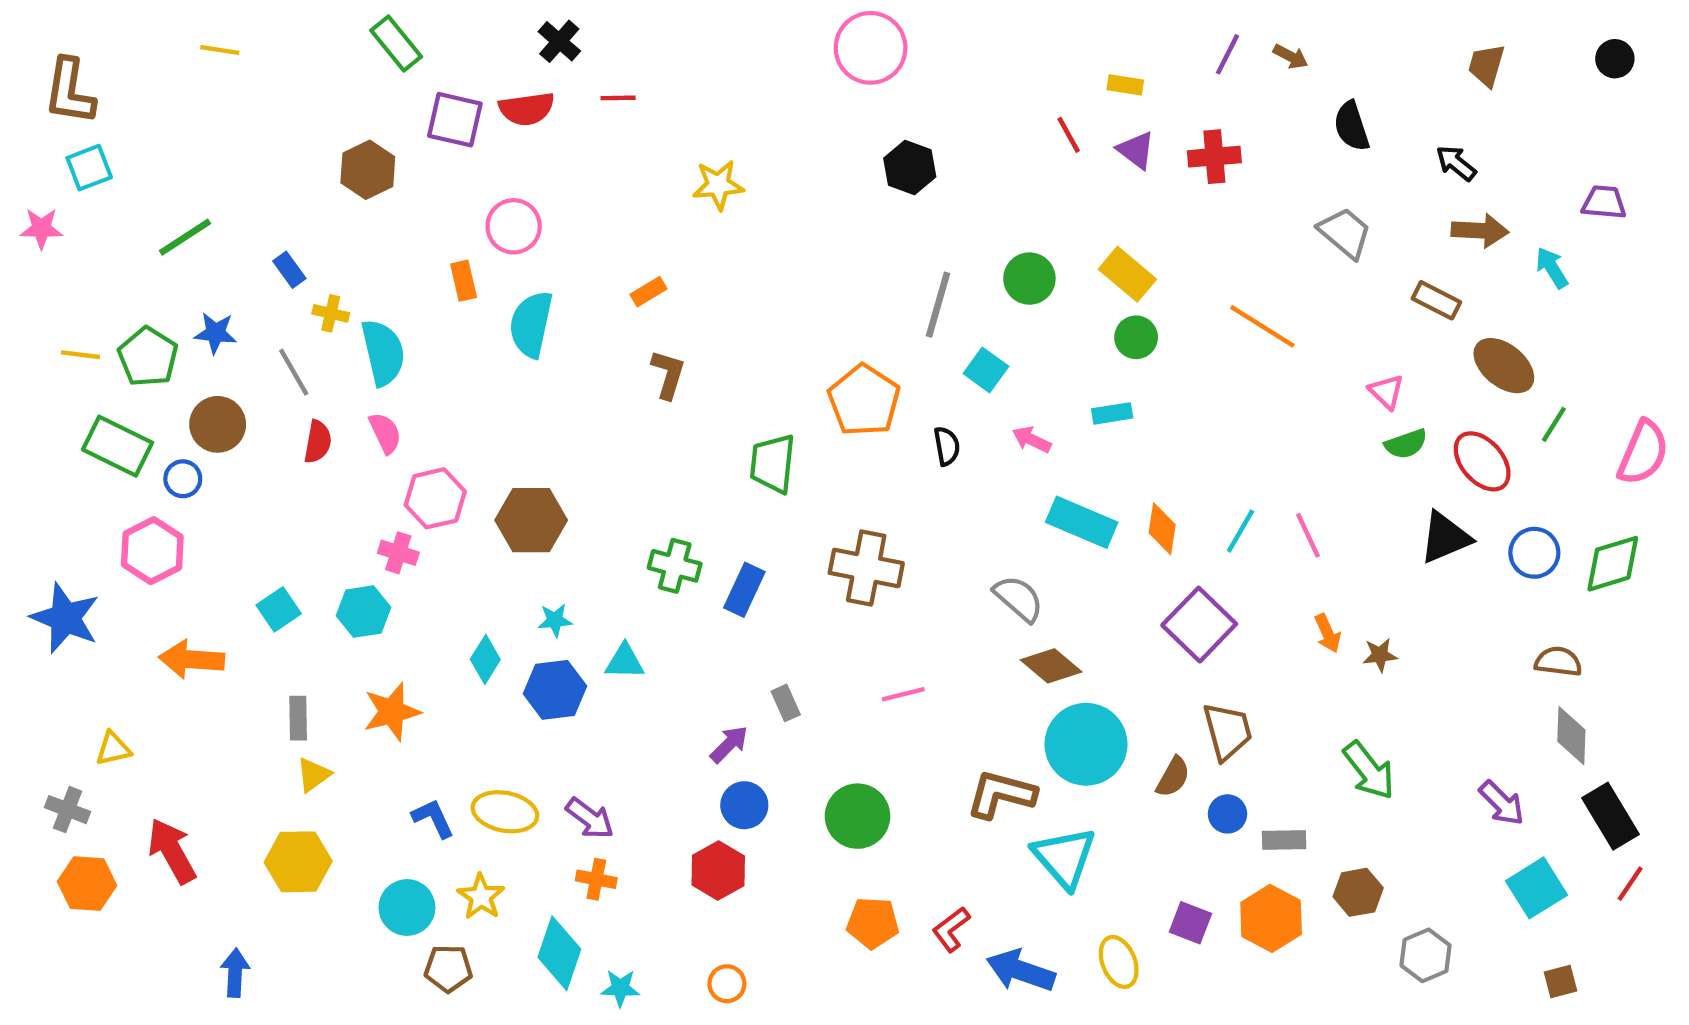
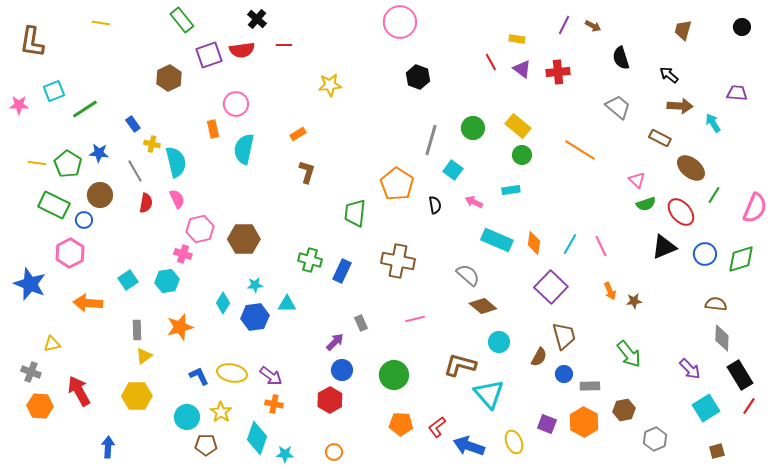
purple square: (455, 120) -> (209, 55), turned -32
cyan square: (89, 168) -> (54, 91), moved
cyan circle: (1086, 744) -> (499, 342), size x0.6

